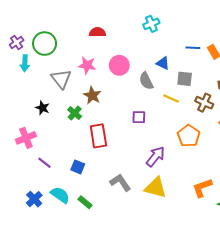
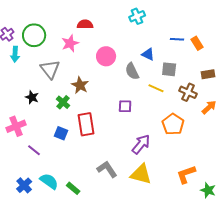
pink star: (87, 65) -> (70, 43), moved, turned -30
blue square: (78, 167) -> (61, 133), moved

